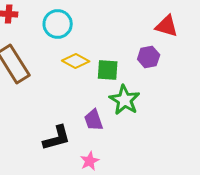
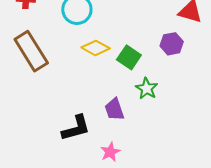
green square: (108, 70) -> (129, 57), turned 30
green star: (125, 100) -> (147, 89), size x0.7

